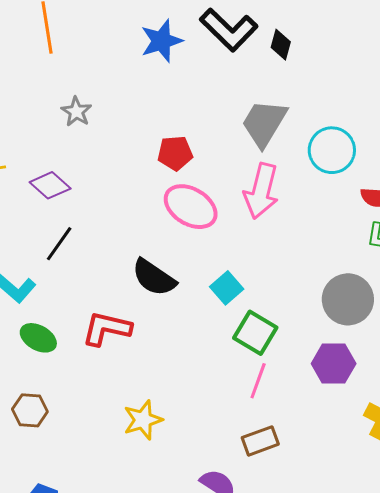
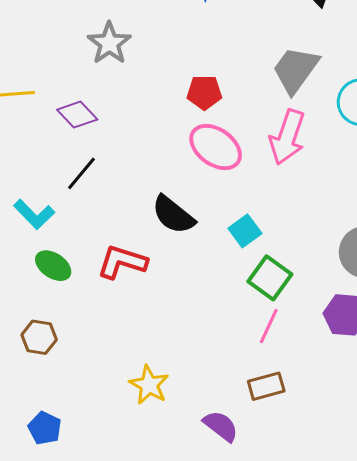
gray star: (76, 112) -> (109, 43), size x1.4
yellow star: (143, 420) -> (149, 385), moved, turned -30

